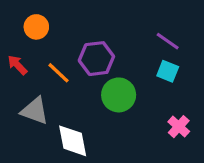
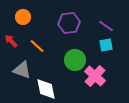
purple hexagon: (96, 59) -> (69, 23), moved
cyan square: (168, 71) -> (106, 45), turned -32
pink cross: (179, 127) -> (95, 76), moved, size x1.5

